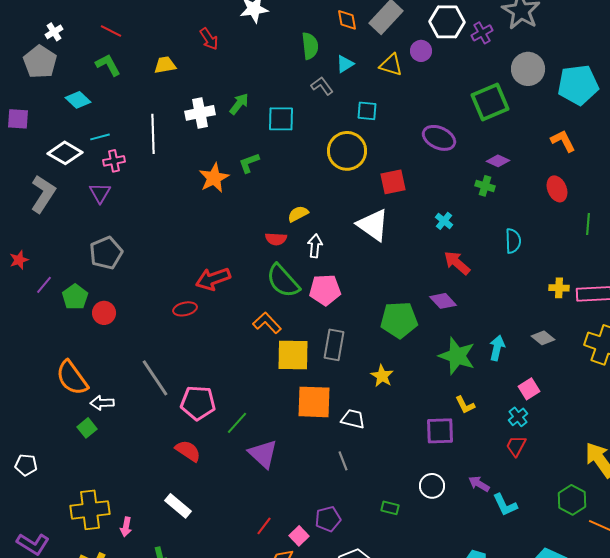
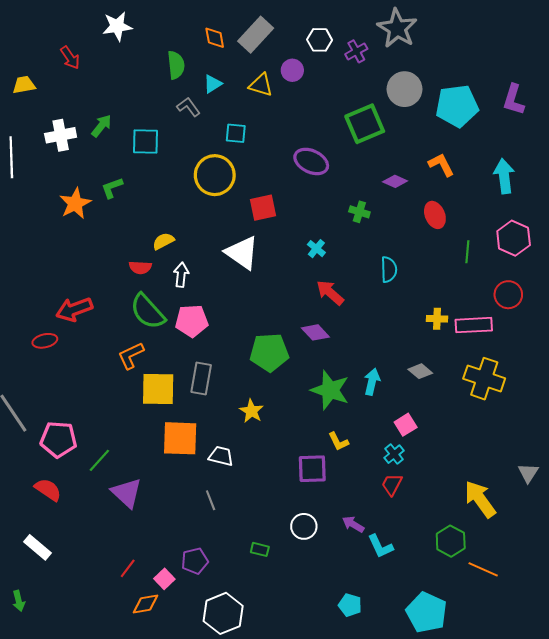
white hexagon: (447, 22) -> (320, 40), size x0.7
purple diamond: (498, 161) -> (395, 181), moved
orange L-shape: (267, 323) -> (131, 355), turned -72

